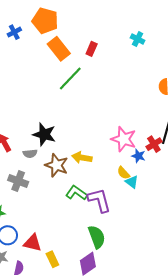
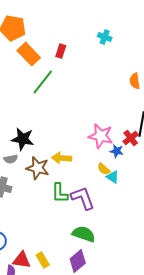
green L-shape: (76, 193) -> (60, 193), turned -120
green semicircle: (97, 237) -> (84, 234), turned -45
red triangle: (33, 243) -> (22, 260), moved

